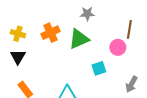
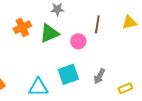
pink circle: (118, 47) -> (78, 41), moved
cyan square: (99, 68) -> (68, 74), moved, size x1.5

